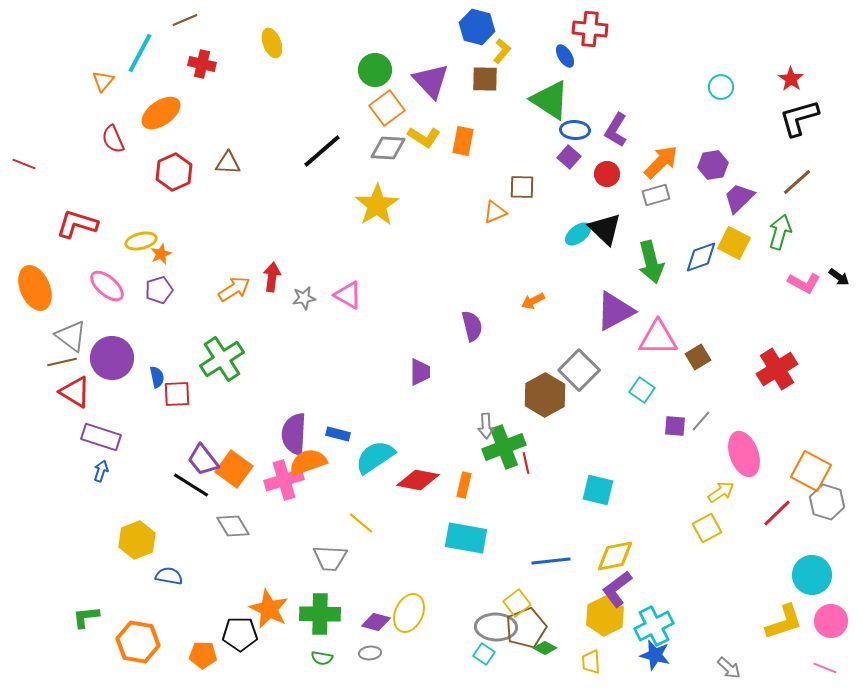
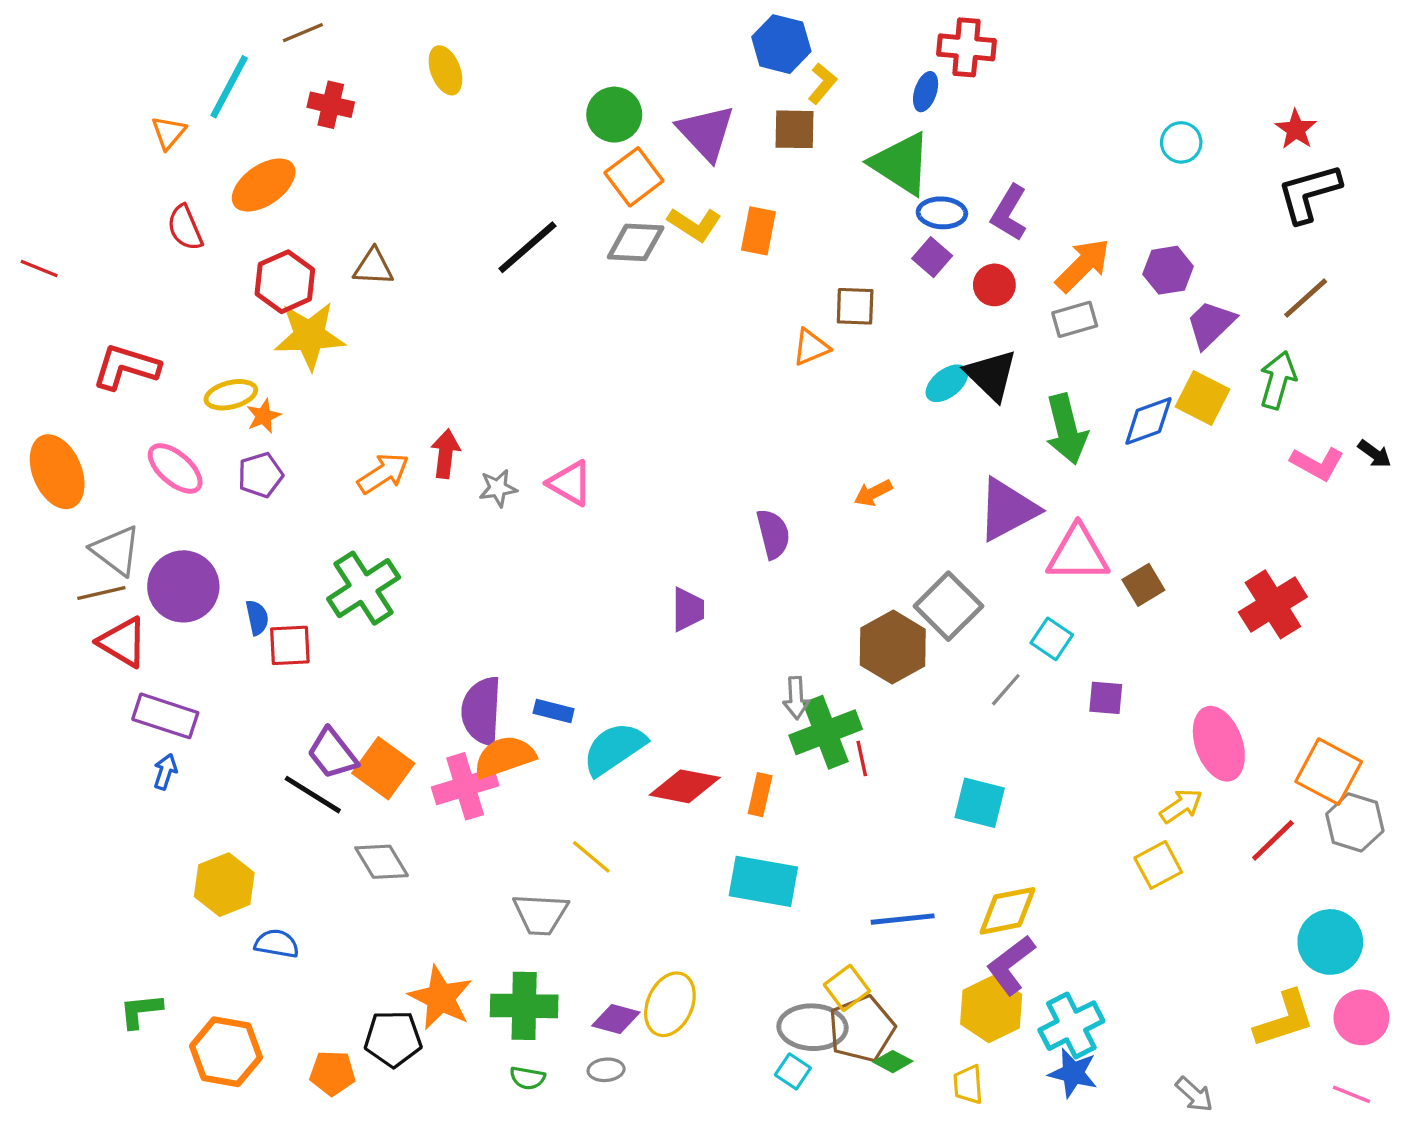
blue ellipse: (565, 56) -> (926, 92), turned 50
yellow star: (377, 205) -> (309, 336), moved, turned 30
gray line: (701, 421) -> (1006, 690), moved

